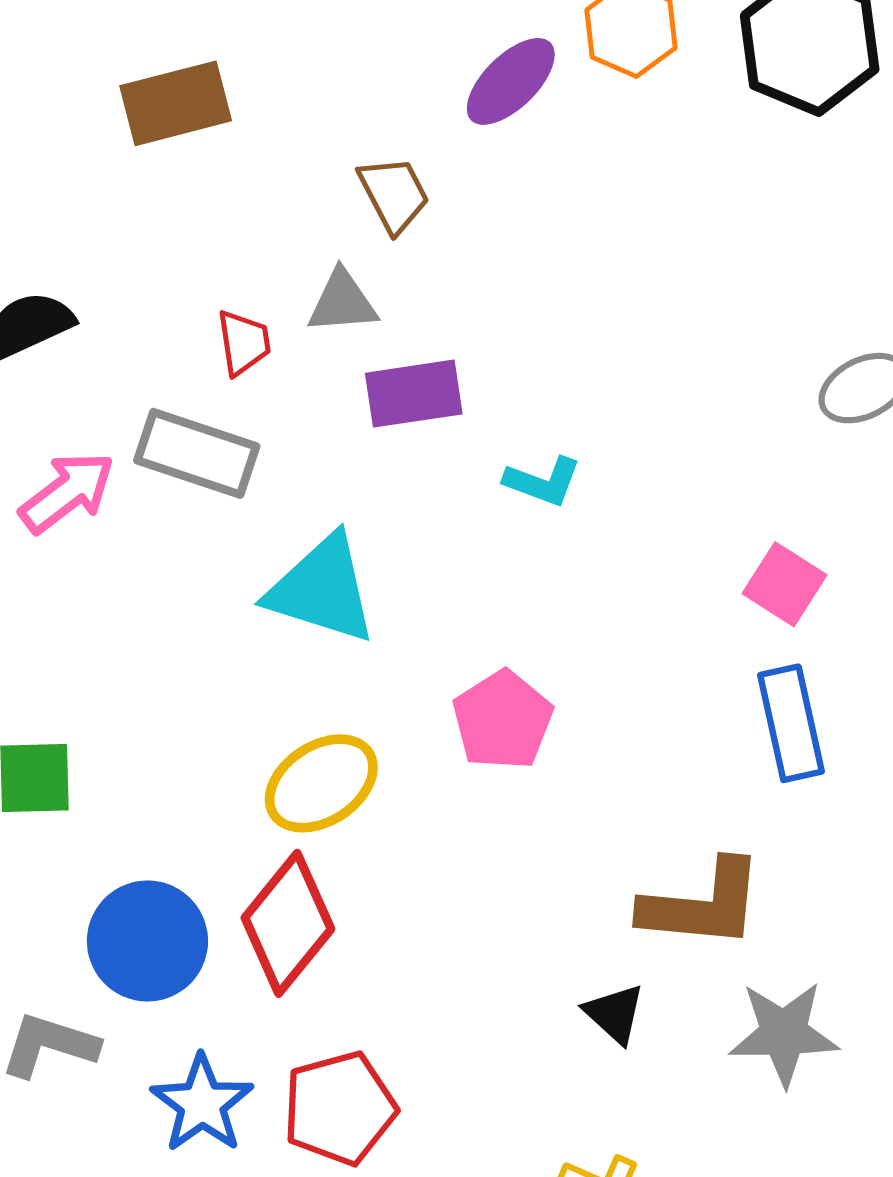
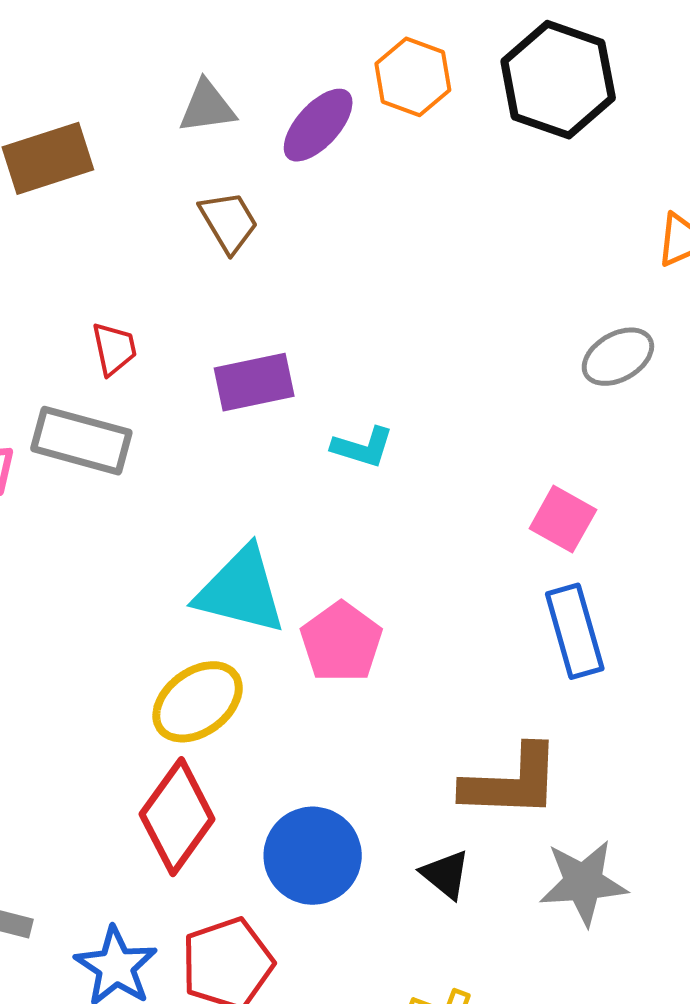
gray triangle: (342, 302) -> (207, 107), moved
cyan triangle: (322, 589) -> (241, 591), moved
blue circle: (147, 941) -> (313, 856), moved

